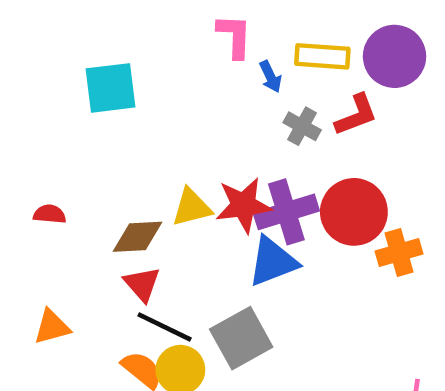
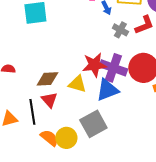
yellow triangle: (192, 207) -> (77, 84), moved, turned 30
purple cross: (286, 212) -> (113, 68), turned 36
black line: (165, 327) -> (32, 112), moved, turned 55

